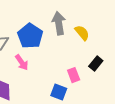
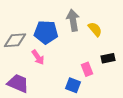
blue pentagon: (30, 36) -> (46, 32), turned -30
black rectangle: (96, 63) -> (108, 58), turned 40

